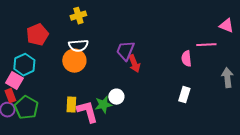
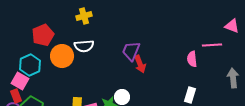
orange circle: (74, 61) -> (62, 56), moved

